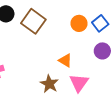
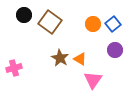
brown star: (49, 84) -> (60, 58), moved

